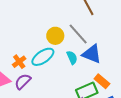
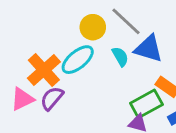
orange cross: (19, 62) -> (44, 70), size x1.6

